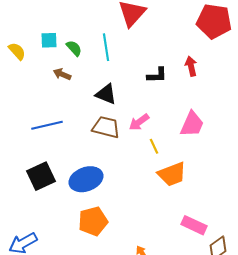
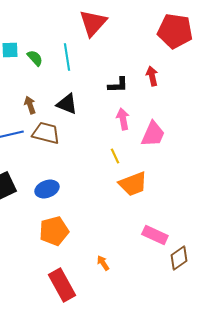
brown arrow: (62, 74) -> (30, 105), moved, turned 48
pink arrow: (139, 122) -> (123, 119), moved, turned 115
brown trapezoid: (106, 127) -> (46, 133), moved
blue ellipse: (86, 179) -> (47, 189), size x0.7

